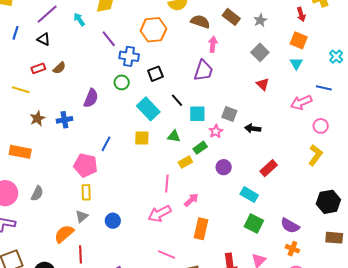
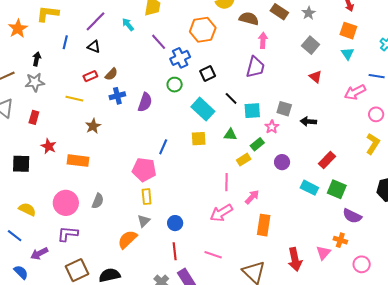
blue cross: (129, 56) -> (180, 58), turned -30
blue cross: (64, 120) -> (117, 96), moved
green square: (254, 224) -> (337, 189), moved
orange cross: (292, 249) -> (340, 240), moved
red line: (81, 254) -> (175, 251), moved
pink line: (167, 254) -> (213, 255), moved

